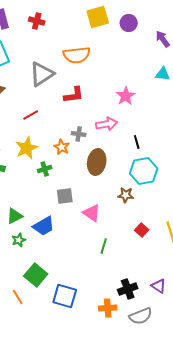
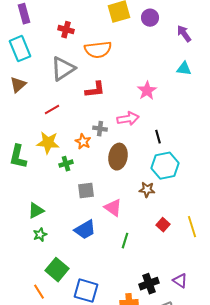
red cross: (37, 21) -> (66, 30), moved
yellow star: (27, 148) -> (48, 143), turned 30
blue trapezoid: (44, 226) -> (85, 230), moved

